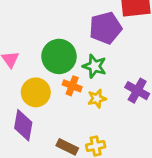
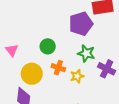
green circle: (59, 56) -> (48, 46), size x0.6
green star: (94, 66) -> (86, 53), moved

